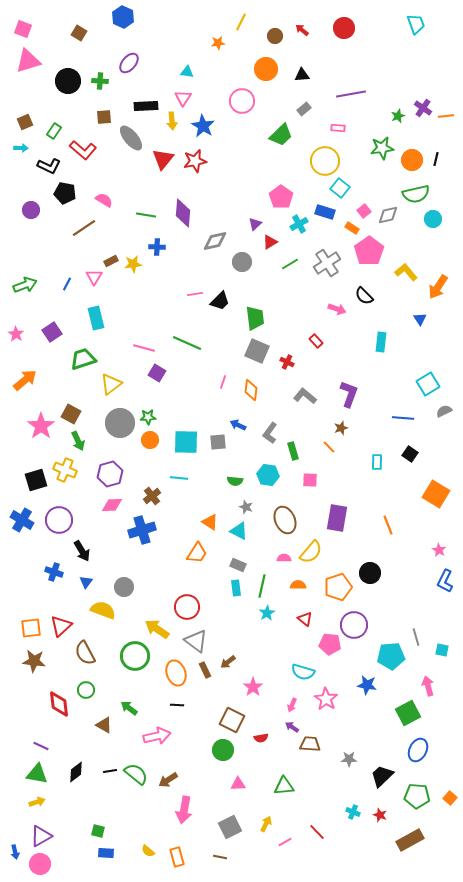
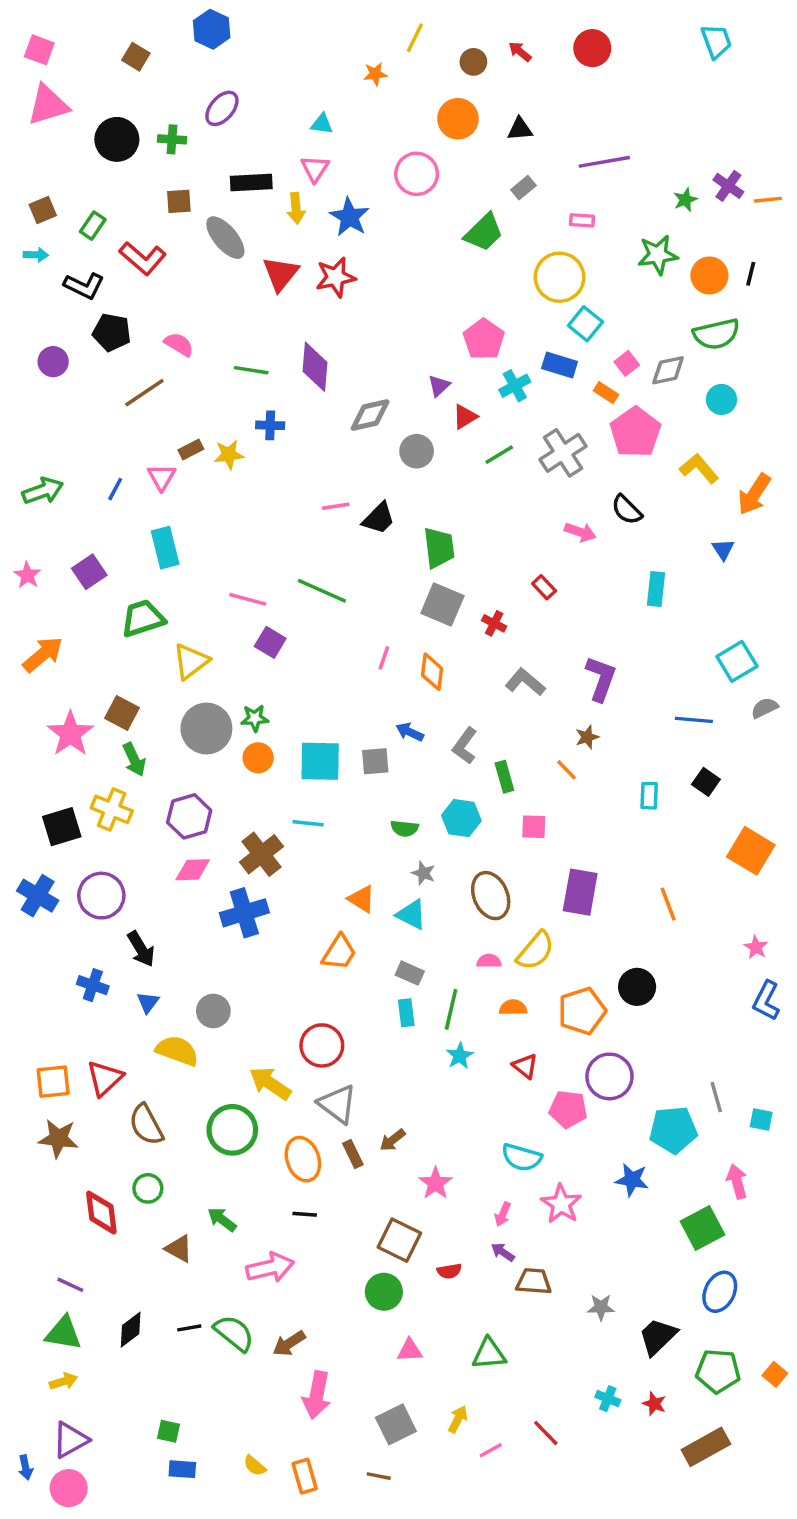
cyan circle: (433, 219) -> (721, 399), moved
brown cross: (152, 496) -> (262, 854), size x1.4

